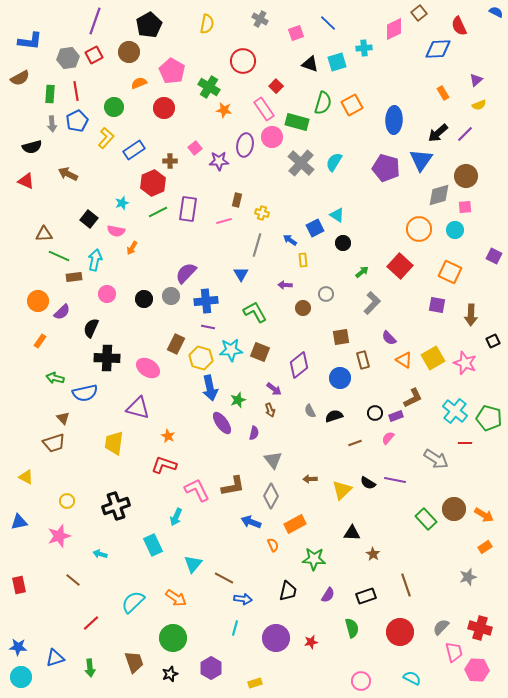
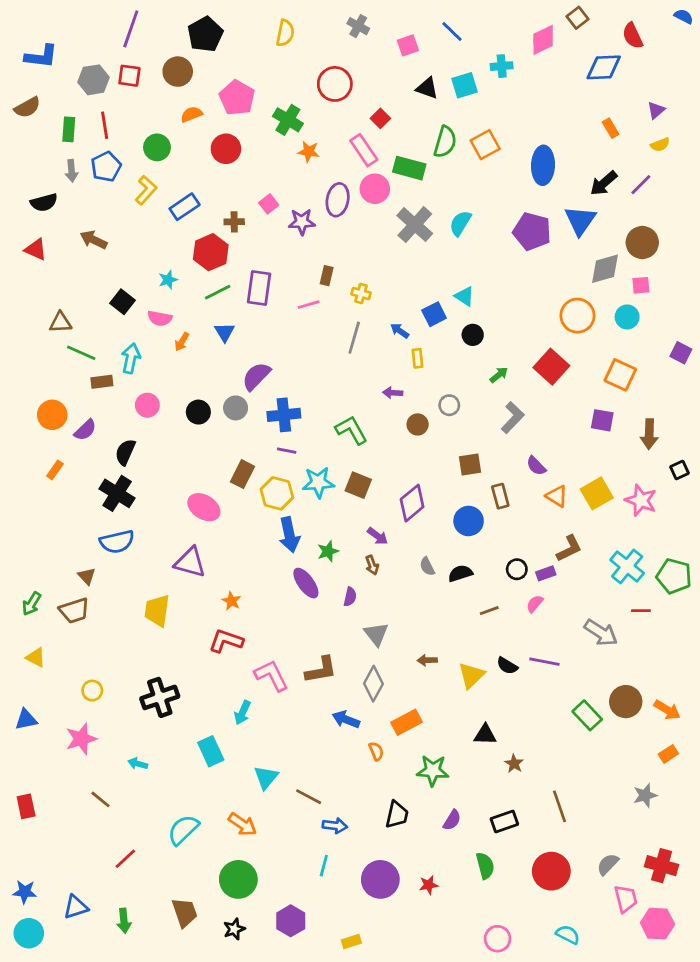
red square: (94, 55) -> (129, 76), turned 36
blue triangle: (241, 274) -> (225, 332), moved
black cross: (107, 358) -> (117, 493), moved, turned 30
green arrow: (55, 378) -> (32, 604), moved, turned -72

